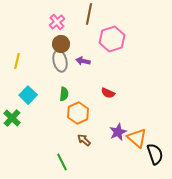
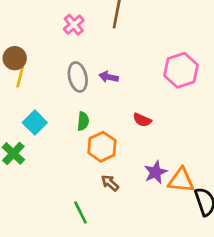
pink hexagon: (112, 39) -> (181, 70), moved
brown circle: (61, 44) -> (15, 58), moved
orange triangle: (137, 138) -> (181, 180), turned -35

